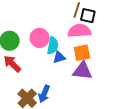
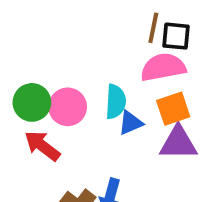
pink circle: (40, 38) -> (68, 107), moved

